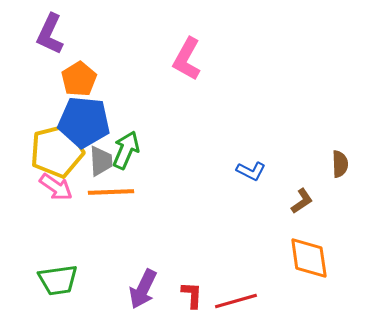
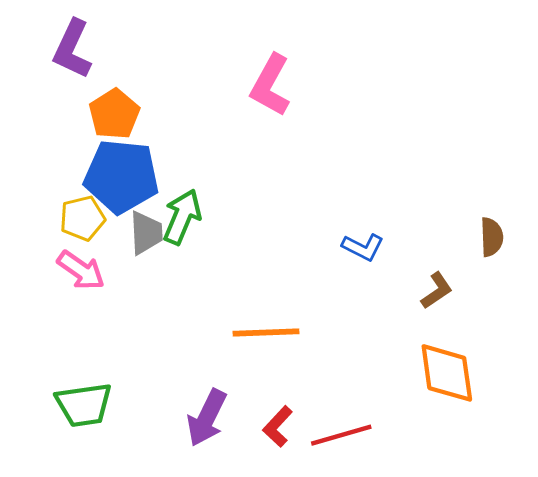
yellow pentagon: (57, 151) -> (82, 218), size x0.6
orange line: (111, 192) -> (266, 332), moved
red L-shape: (192, 295) -> (278, 426), turned -140

